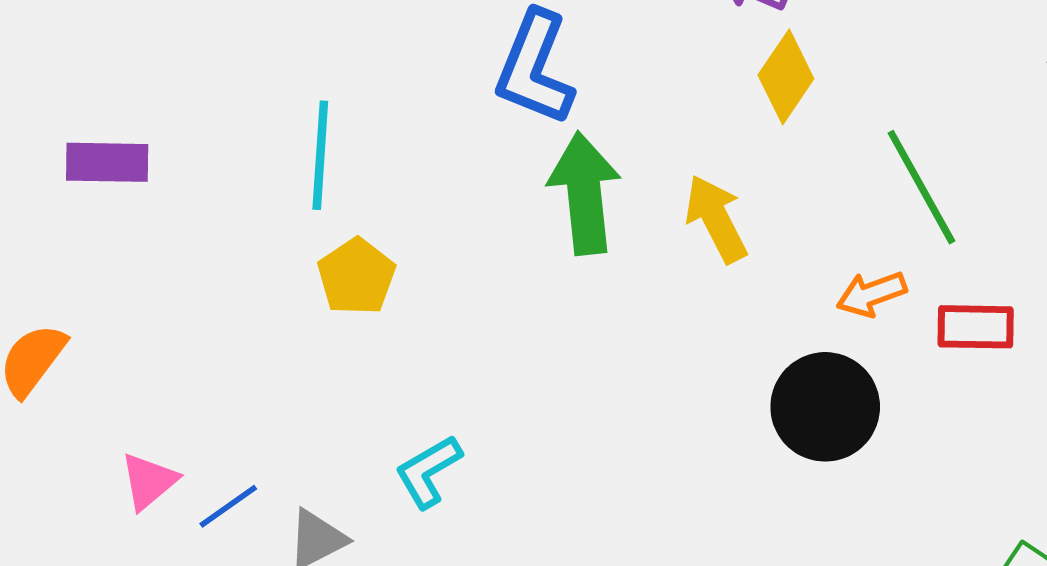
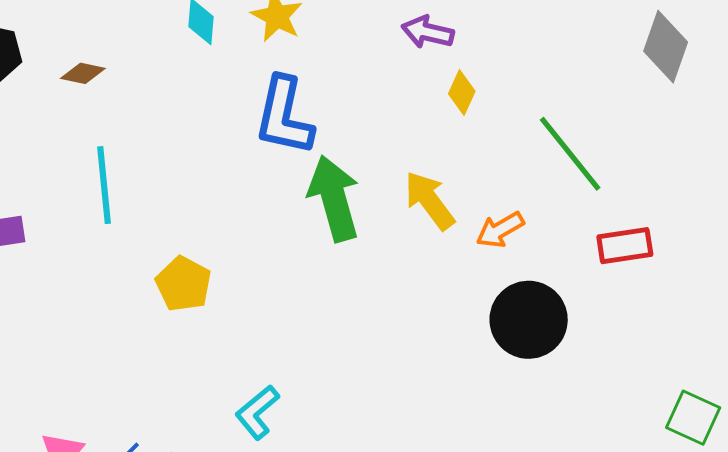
yellow diamond: (786, 77) -> (462, 92), size x0.7
cyan line: (320, 155) -> (104, 185), moved
orange arrow: (871, 294) -> (500, 230), moved

